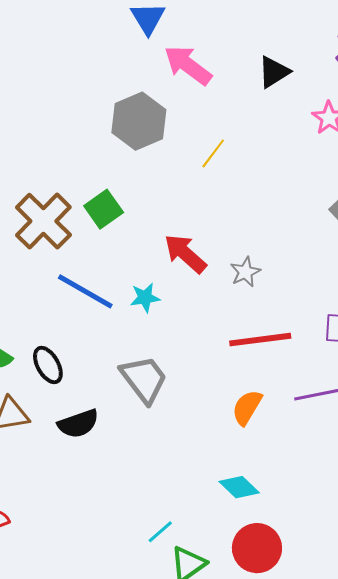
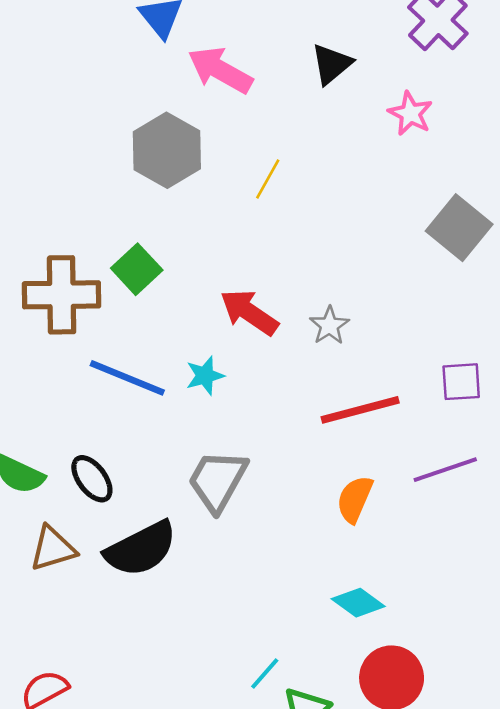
brown cross: (43, 221) -> (62, 295), turned -38
gray trapezoid: (144, 379) -> (217, 480), turned -106
black semicircle: (78, 424) -> (141, 549), size x1.4

